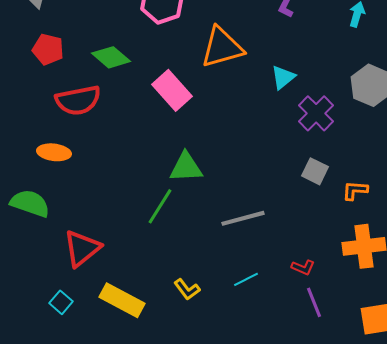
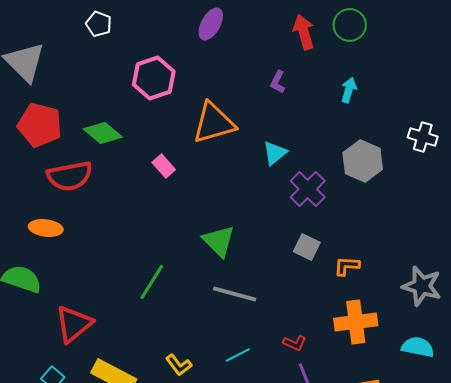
red pentagon: (48, 49) -> (40, 125), size x1.4
pink rectangle: (172, 90) -> (164, 166), size x0.6
green triangle: (186, 167) -> (219, 241), moved, turned 48
gray line: (243, 218) -> (235, 294), turned 30

